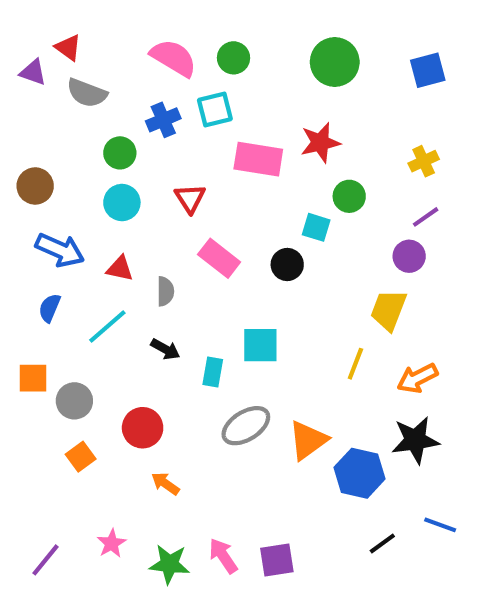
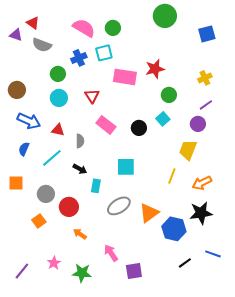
green circle: (335, 62) -> (165, 16), moved
cyan square: (316, 227) -> (163, 119), moved, turned 32
cyan rectangle: (213, 372) -> (96, 186), moved
gray circle: (74, 401) -> (46, 194), moved
pink arrow: (223, 556) -> (111, 253), moved

